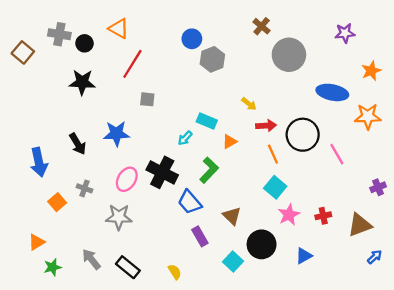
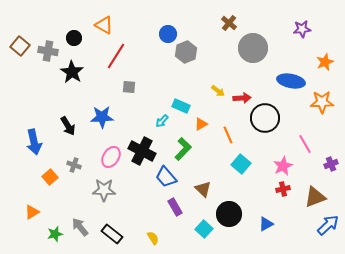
gray cross: (59, 34) -> (48, 51), moved
black star: (82, 82) -> (72, 72), turned 30
red arrow: (266, 126) -> (242, 98), moved
orange line: (273, 154) -> (228, 135), moved
pink line: (337, 154) -> (305, 144), moved
pink star: (289, 215) -> (283, 166), moved
blue arrow: (375, 257) -> (328, 225), size x1.6
green star: (53, 267) -> (55, 234), moved

